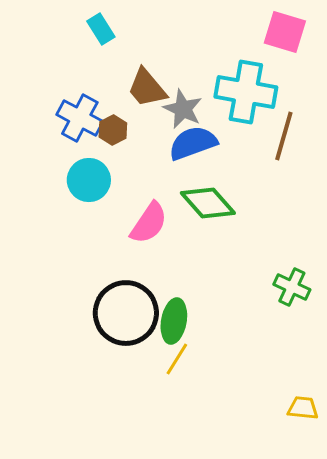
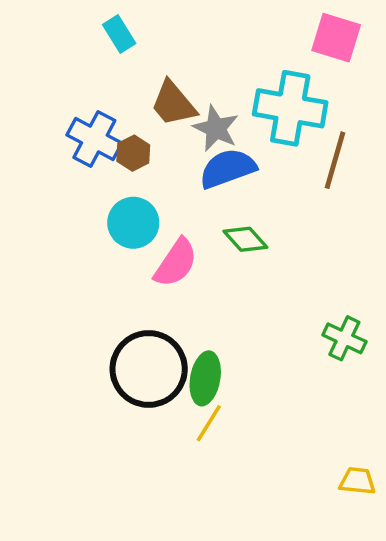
cyan circle: (89, 180) -> (133, 223), moved
green diamond: (208, 203) -> (245, 239), size x0.7

